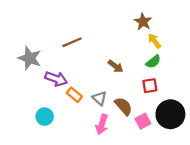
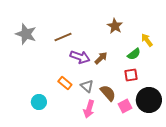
brown star: (143, 22) -> (115, 26), moved
yellow arrow: (154, 41) -> (147, 40), moved
gray star: (30, 58) -> (26, 34), moved
brown arrow: (116, 66) -> (101, 58), turned -80
purple arrow: (56, 79) -> (80, 57), moved

